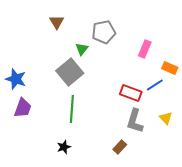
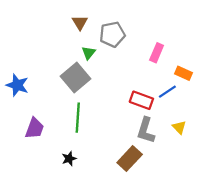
brown triangle: (57, 22) -> (80, 23), moved
purple trapezoid: (23, 108) -> (35, 128), moved
brown rectangle: (120, 147) -> (130, 159), size x1.6

